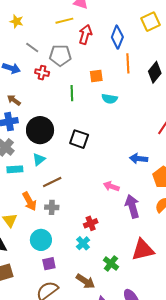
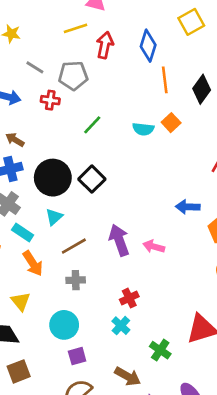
orange square: (96, 76) -> (171, 123), moved, turned -32
green line: (72, 93) -> (92, 125), turned 49
black square: (79, 139) -> (92, 179), moved, turned 30
cyan rectangle: (15, 169) -> (23, 233), turned 42
orange arrow: (29, 201) -> (33, 263), moved
purple arrow: (132, 206) -> (119, 240), moved

